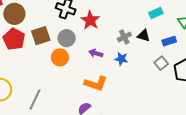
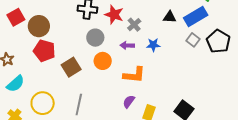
brown square: (41, 36) -> (71, 67), moved
gray cross: (124, 37) -> (134, 25), moved
blue rectangle: (169, 41) -> (196, 16), size x1.6
orange circle: (60, 57) -> (103, 61), moved

